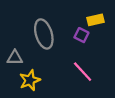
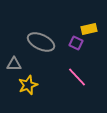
gray ellipse: (44, 34) -> (41, 42), turned -48

